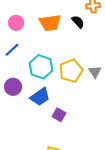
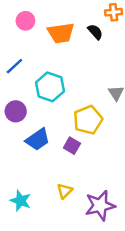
pink circle: (16, 23) -> (25, 21), moved
yellow pentagon: (71, 71) -> (88, 120), moved
blue trapezoid: (40, 97) -> (38, 139), moved

